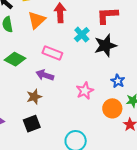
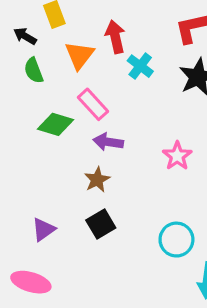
cyan cross: (82, 35) -> (140, 66), moved
pink rectangle: (52, 53) -> (93, 104), moved, turned 36

